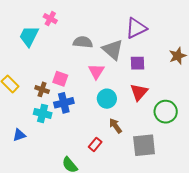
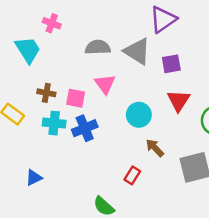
cyan trapezoid: (29, 36) -> (28, 50), turned 130
pink triangle: (96, 71) -> (105, 84), moved
brown cross: (42, 89) -> (46, 93), moved
cyan cross: (43, 113) -> (54, 123), moved

